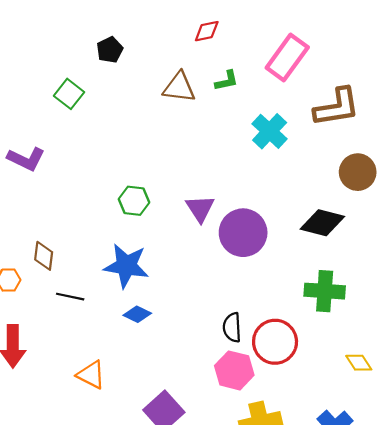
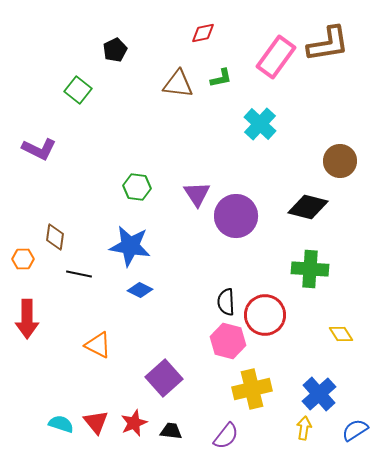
brown L-shape: (337, 107) -> (328, 44), moved

